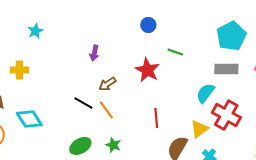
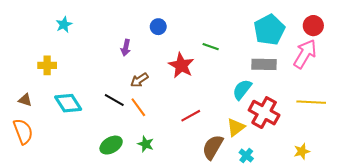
blue circle: (148, 25) -> (158, 27), moved
red line: (156, 118) -> (191, 116), turned 66
cyan diamond: (29, 119) -> (68, 103), moved

